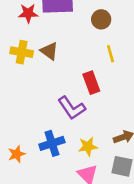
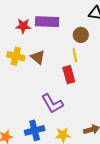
yellow line: (110, 54) -> (75, 55), moved
red rectangle: (91, 83) -> (69, 75), moved

